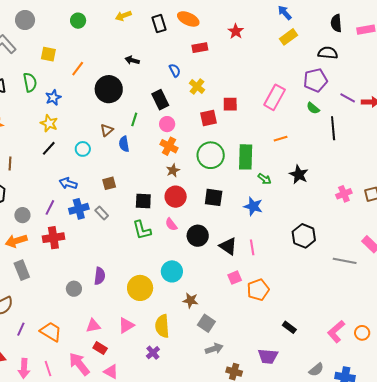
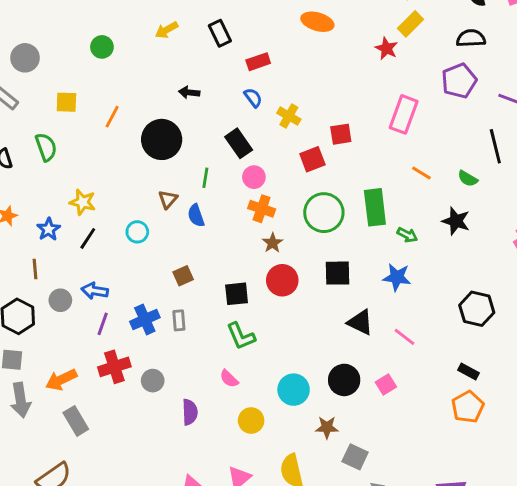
orange ellipse: (188, 19) -> (317, 22), moved
red star: (236, 31) -> (386, 48), moved
red rectangle: (200, 48) -> (258, 62), moved
blue star: (53, 97) -> (49, 229), moved
green semicircle: (313, 108) -> (468, 179), moved
orange line: (281, 139) -> (421, 173), turned 56
blue arrow: (68, 183) -> (95, 291), moved
gray rectangle: (102, 213) -> (179, 320), turned 48
gray circle: (22, 215) -> (60, 300), moved
pink semicircle: (171, 224) -> (229, 379), moved
black circle: (198, 236) -> (344, 380), moved
black triangle: (228, 246) -> (360, 322), moved
pink line: (252, 247) -> (405, 337), turned -35
yellow circle: (140, 288) -> (251, 421), size x0.7
gray circle: (74, 289) -> (153, 381), moved
orange pentagon: (258, 290) -> (468, 407), moved
black rectangle: (289, 327) -> (468, 372), moved

